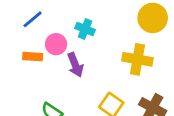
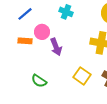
cyan cross: (85, 29) -> (66, 12), moved

